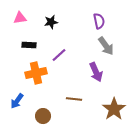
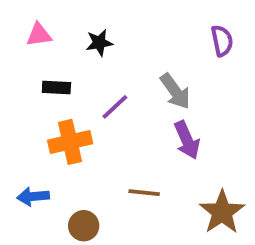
purple semicircle: (99, 21) -> (222, 41), moved
gray arrow: (106, 46) -> (175, 91), moved
blue arrow: (17, 101) -> (33, 197), turned 49

